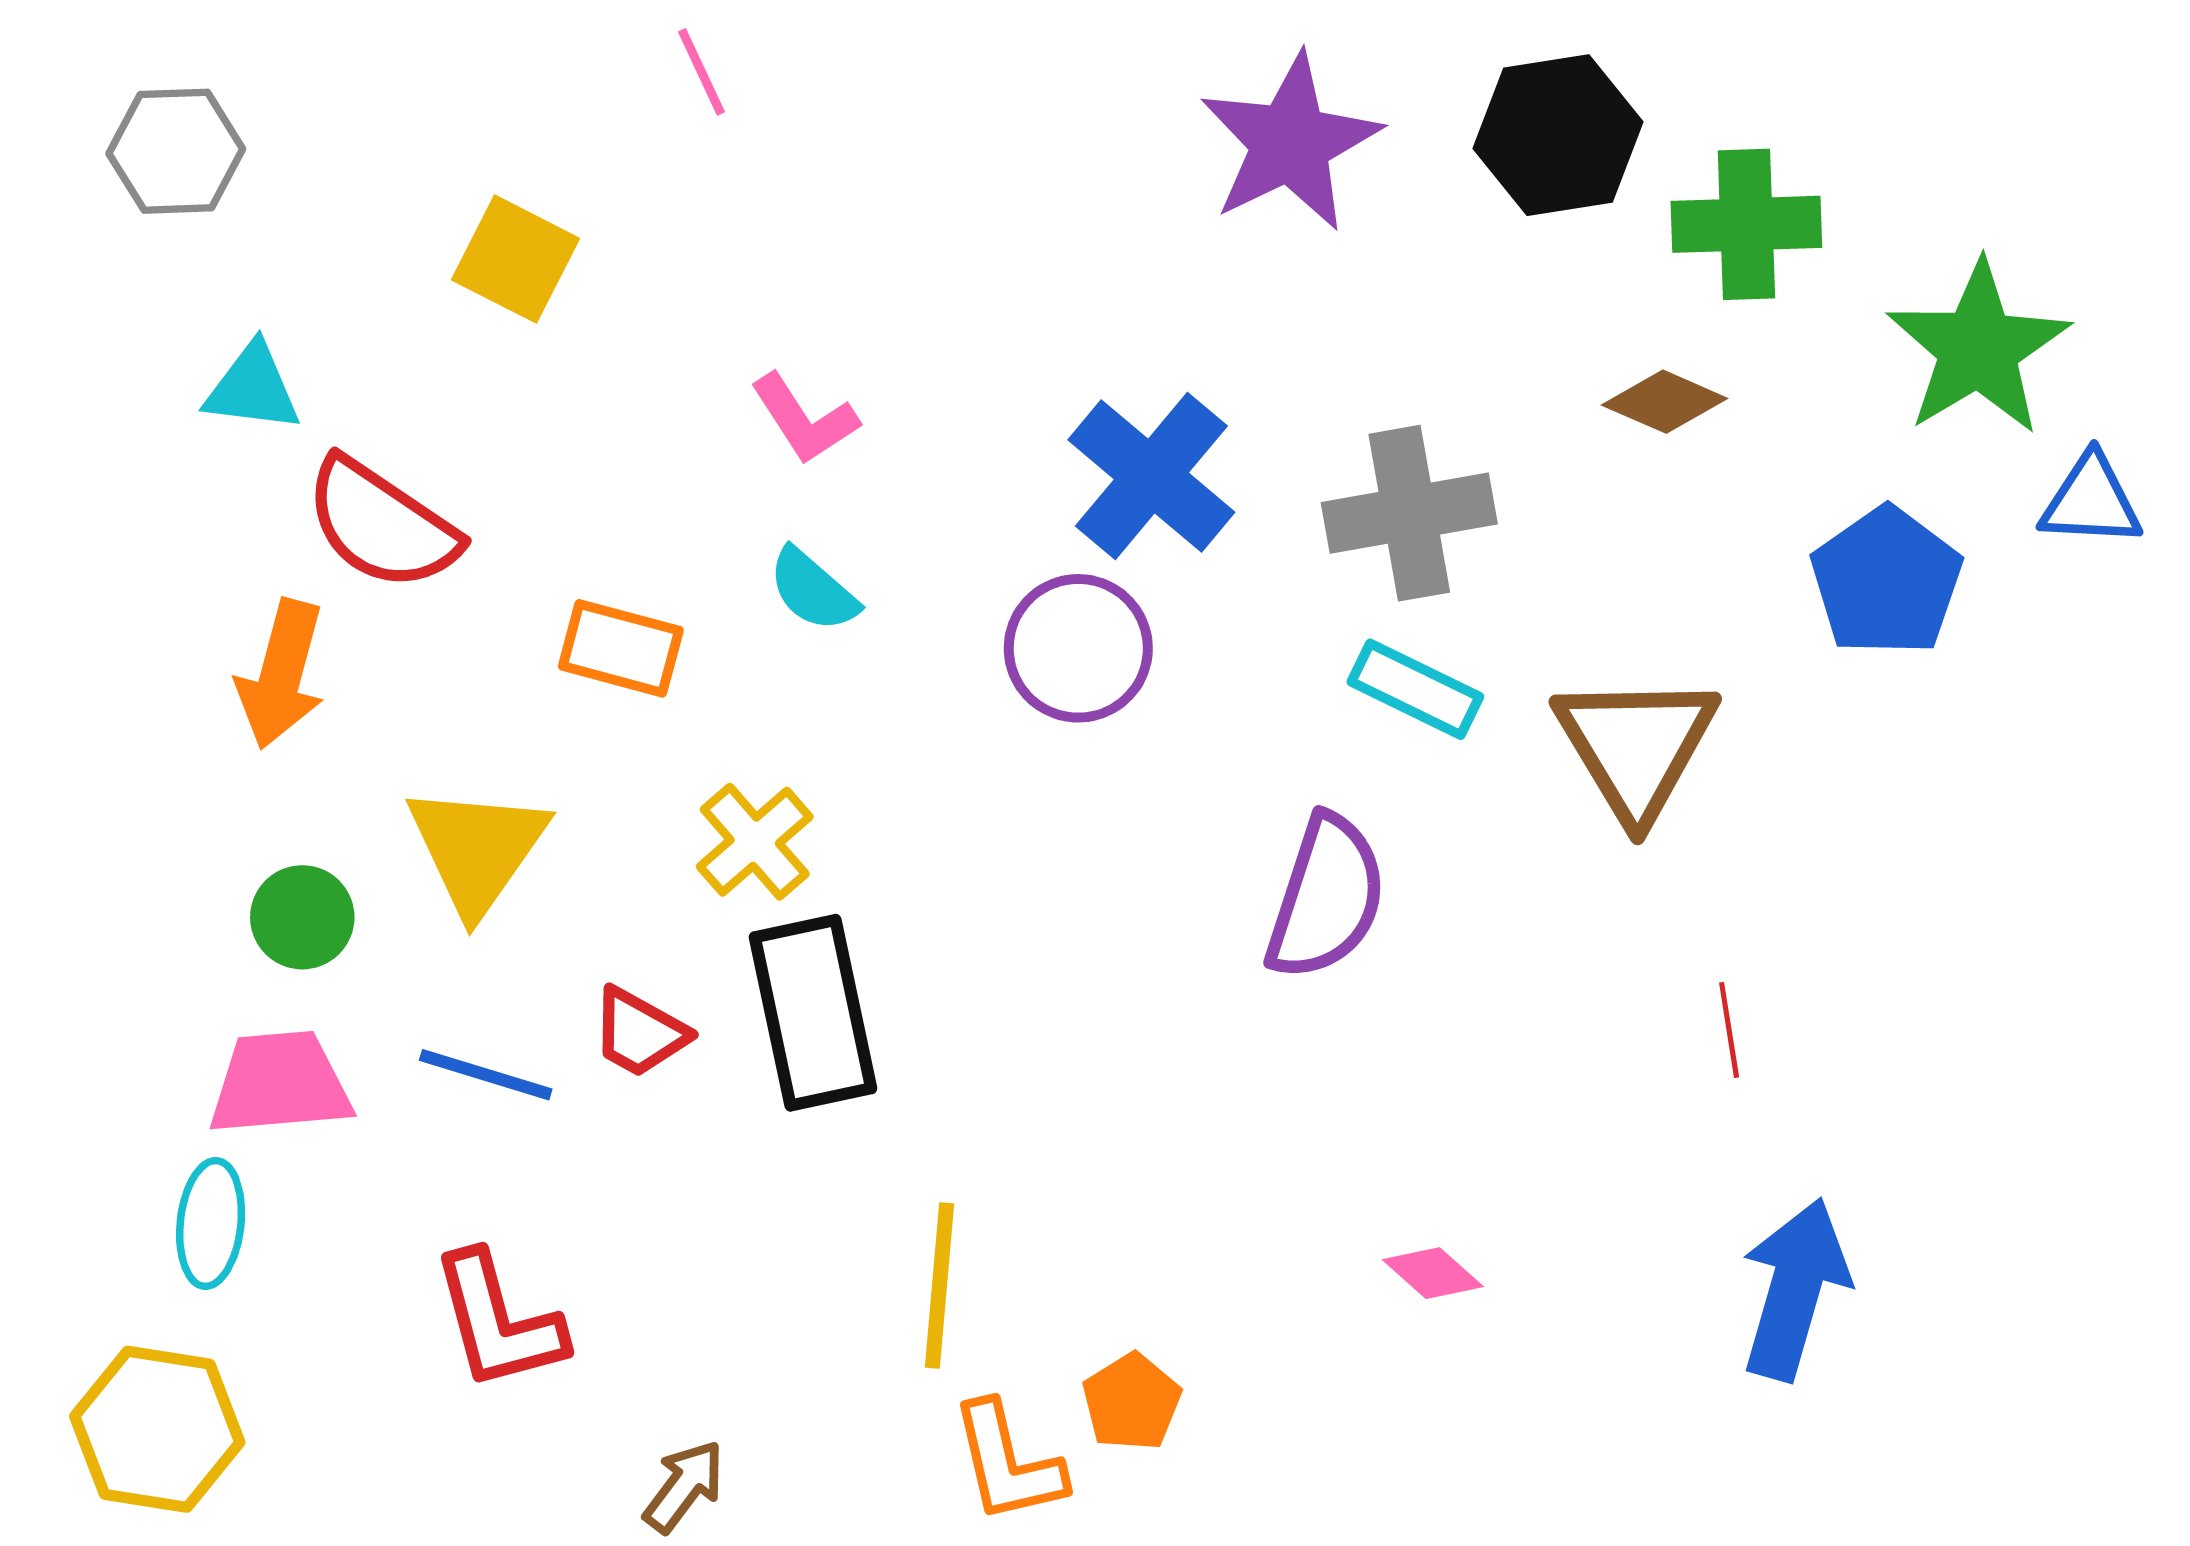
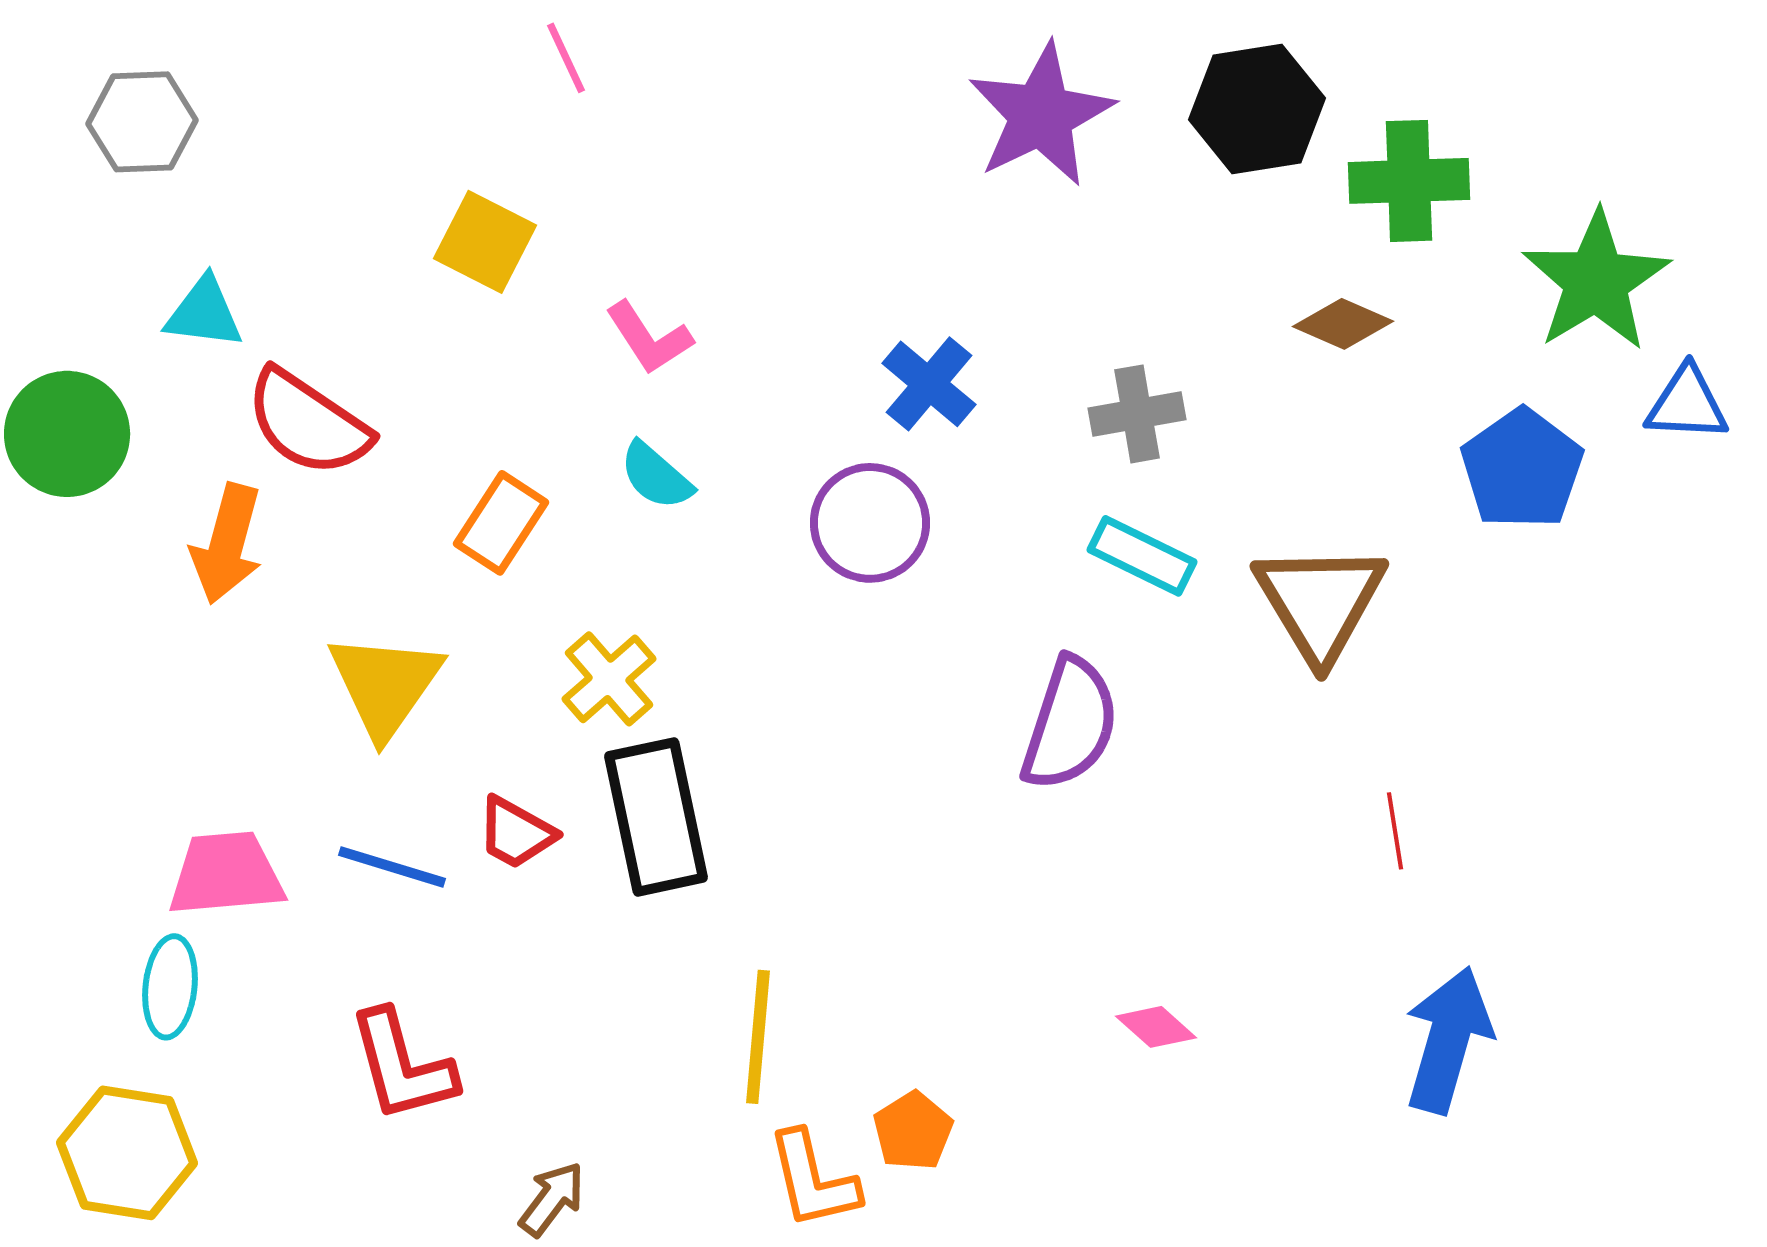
yellow square: (515, 259) -> (485, 242), moved
blue cross: (1151, 476) -> (929, 384), size x0.7
gray cross: (1409, 513) -> (1137, 414), size x0.7
orange rectangle: (621, 648) -> (501, 523), turned -72
green circle: (302, 917) -> (67, 434), moved, size x1.5

